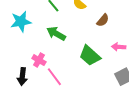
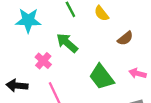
pink cross: (39, 60) -> (43, 61), moved
black arrow: (22, 77) -> (17, 86), turned 78

